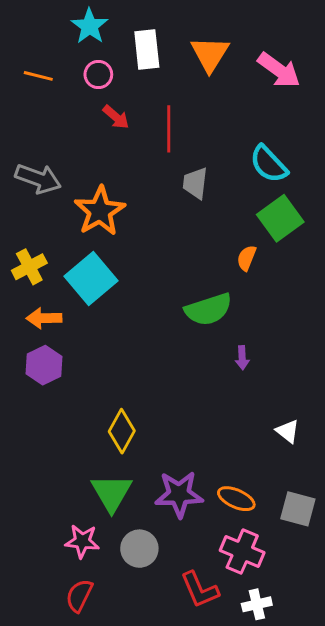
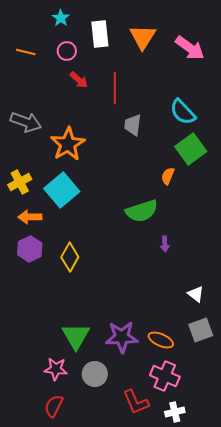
cyan star: (90, 26) -> (61, 18), size x0.7
yellow diamond: (122, 431) -> (70, 257), moved
gray square: (298, 509) -> (201, 330), moved, turned -35

